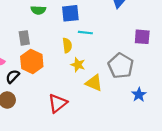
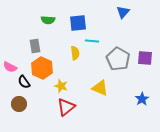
purple square: (142, 37) -> (145, 58), moved
yellow star: (78, 65) -> (61, 86), moved
gray pentagon: (121, 66) -> (118, 59), moved
black semicircle: (13, 76) -> (24, 82), turned -80

